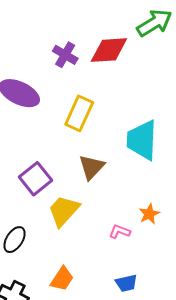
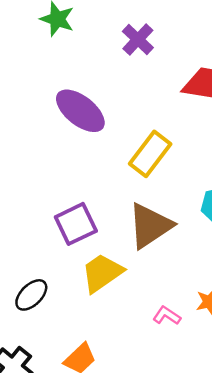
purple cross: (65, 55) -> (138, 39), moved
brown triangle: (91, 167) -> (150, 226), size x1.4

